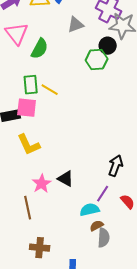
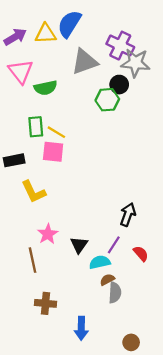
gray triangle: (76, 25) -> (85, 62), size x1.5
green semicircle: (40, 49) -> (46, 88), turned 50
pink square: (27, 108) -> (53, 152), moved
black triangle: (66, 179) -> (79, 245), moved, turned 36

